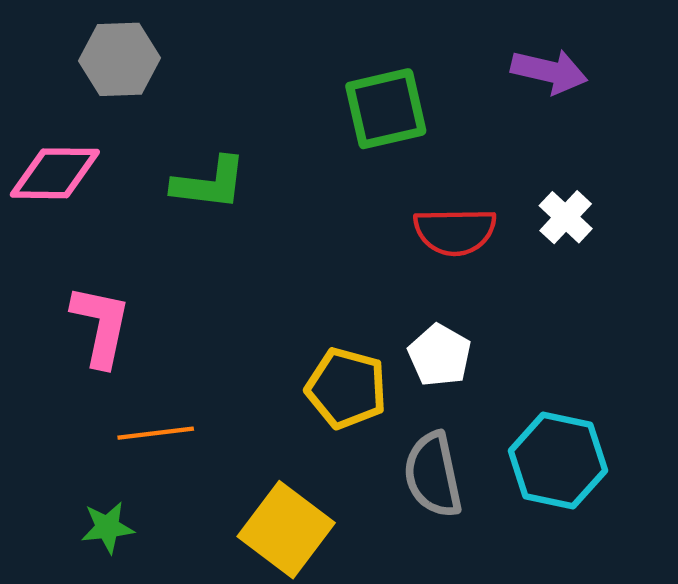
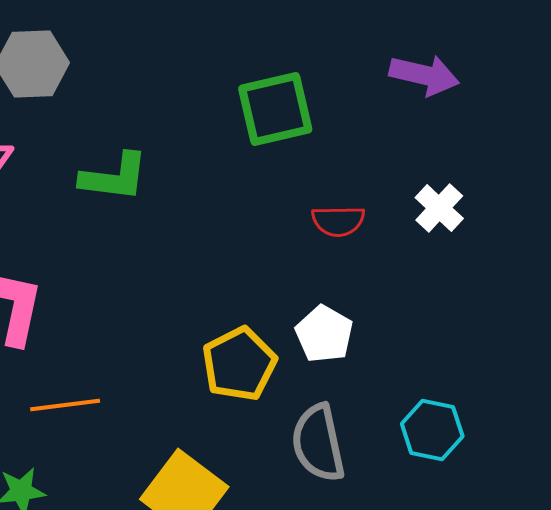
red semicircle: (455, 231) -> (338, 221), size x0.7
yellow pentagon: (346, 388) -> (239, 364), turned 30
cyan hexagon: (558, 461) -> (432, 430), size x0.7

